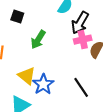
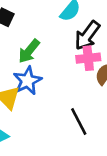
blue star: (43, 84) -> (27, 81), moved

